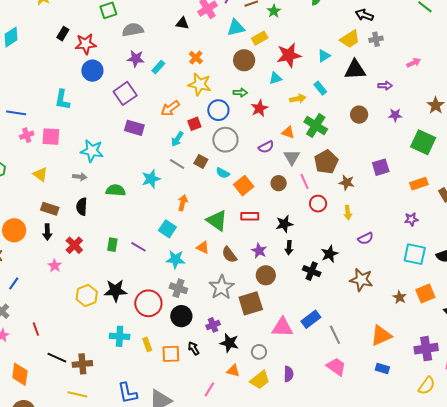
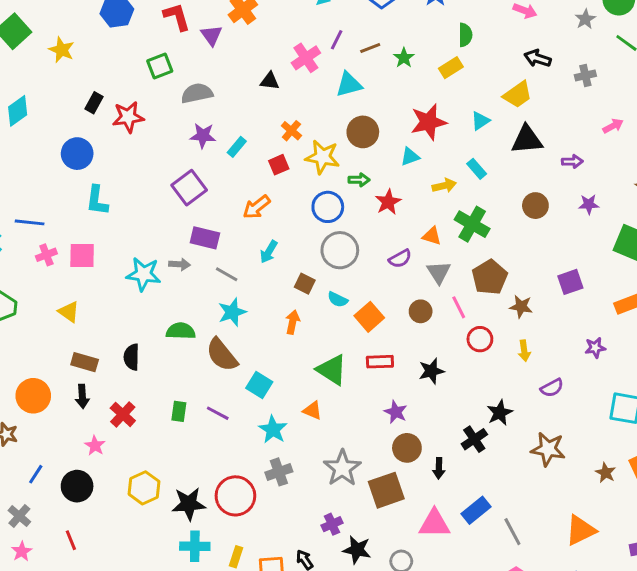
yellow rectangle: (260, 38) -> (451, 68), moved
gray cross: (376, 39) -> (585, 75), moved
blue circle: (92, 71) -> (77, 154), moved
yellow star: (200, 84) -> (322, 157), moved
red square: (194, 124) -> (279, 165), moved
gray line: (177, 164) -> (227, 274), moved
gray arrow: (80, 177) -> (180, 264), moved
orange arrow: (183, 203) -> (293, 322), moved
purple star: (411, 219) -> (595, 348), moved
black arrow: (289, 248) -> (439, 468), moved
brown semicircle: (229, 255) -> (222, 355), moved, size x1.4
cyan star: (175, 259) -> (273, 430), turned 30
black cross: (312, 271) -> (474, 439), turned 36
gray cross: (178, 288) -> (279, 472), turned -36
black star: (115, 291) -> (189, 504), moved
black circle: (181, 316) -> (77, 486), moved
yellow rectangle: (147, 344) -> (236, 557), turned 40

